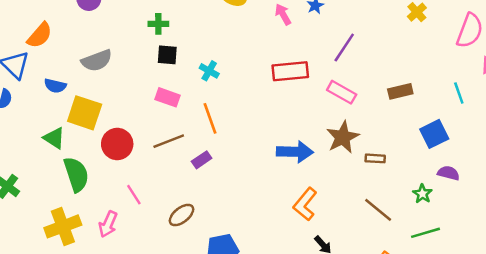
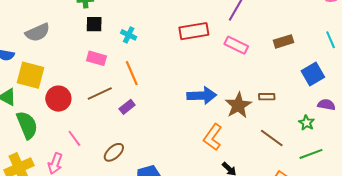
brown star: (343, 137) -> (238, 105), moved

